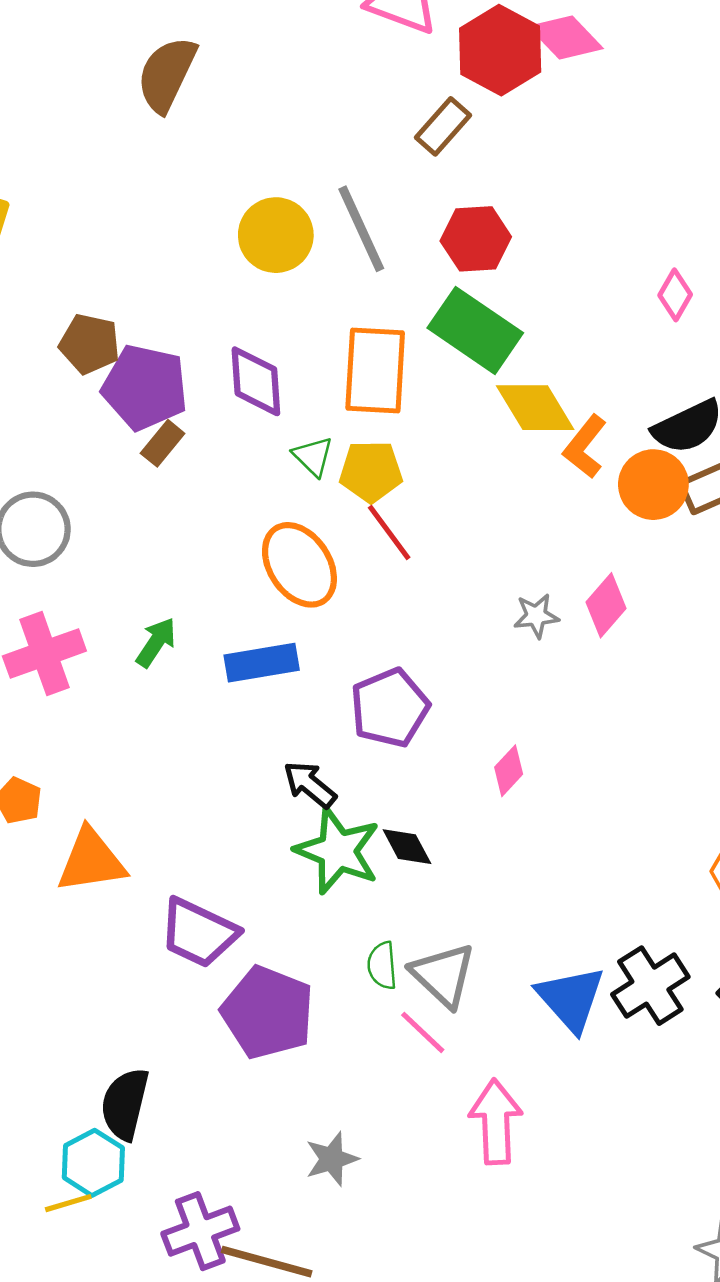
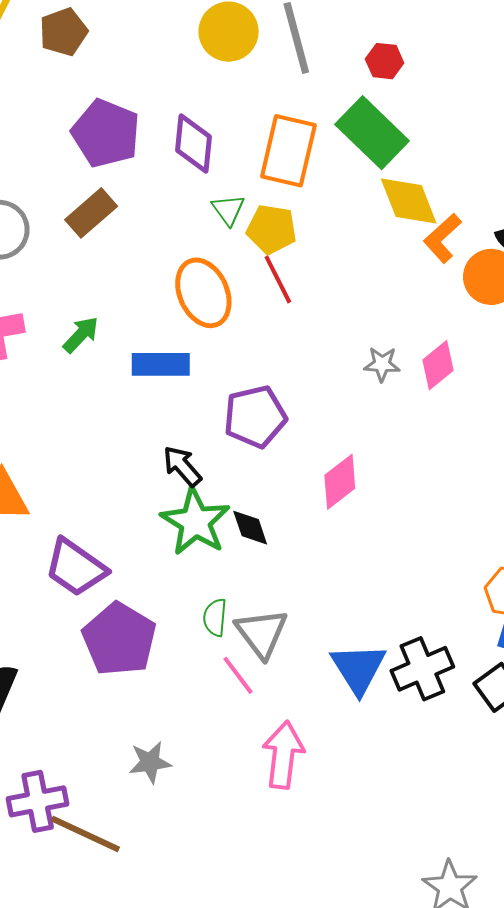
red hexagon: (476, 239) -> (385, 61), size x0.7
brown pentagon: (90, 344) -> (63, 32), moved, turned 30
brown rectangle: (163, 443) -> (91, 213), moved, size x1.4
pink diamond: (509, 771) -> (340, 482), size x1.4

